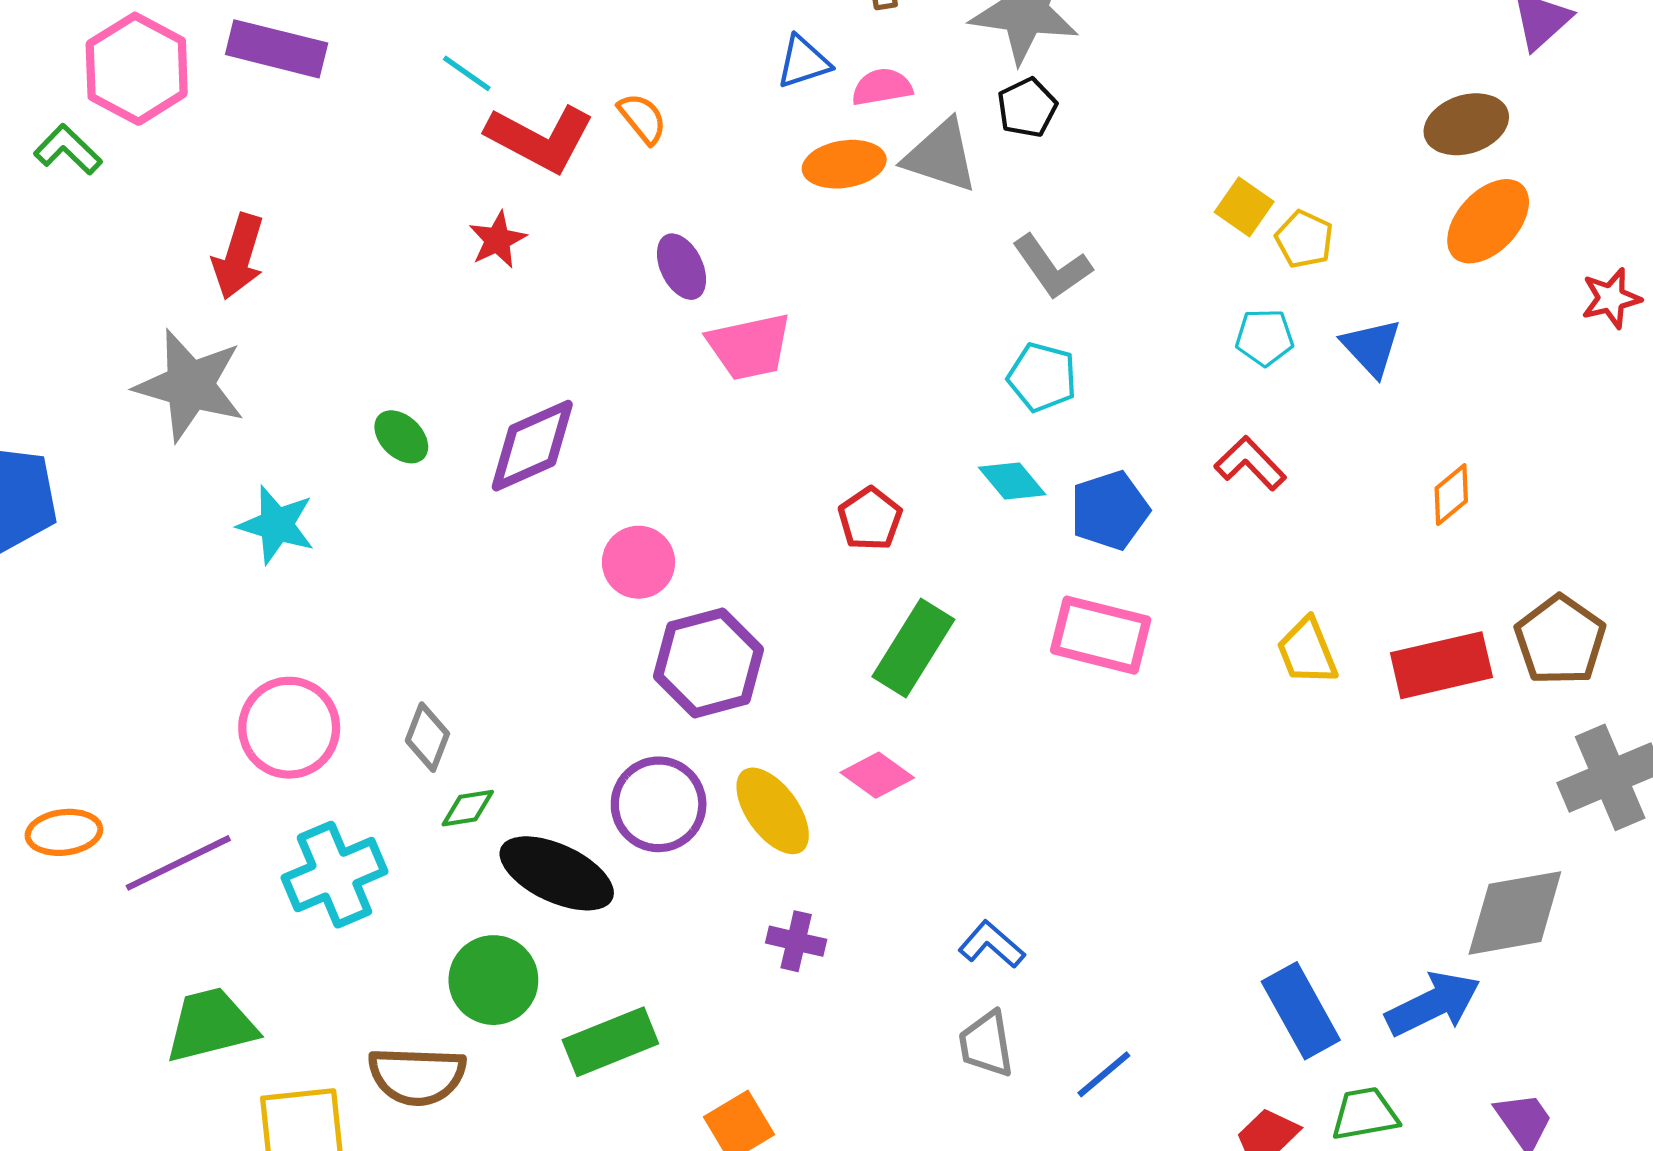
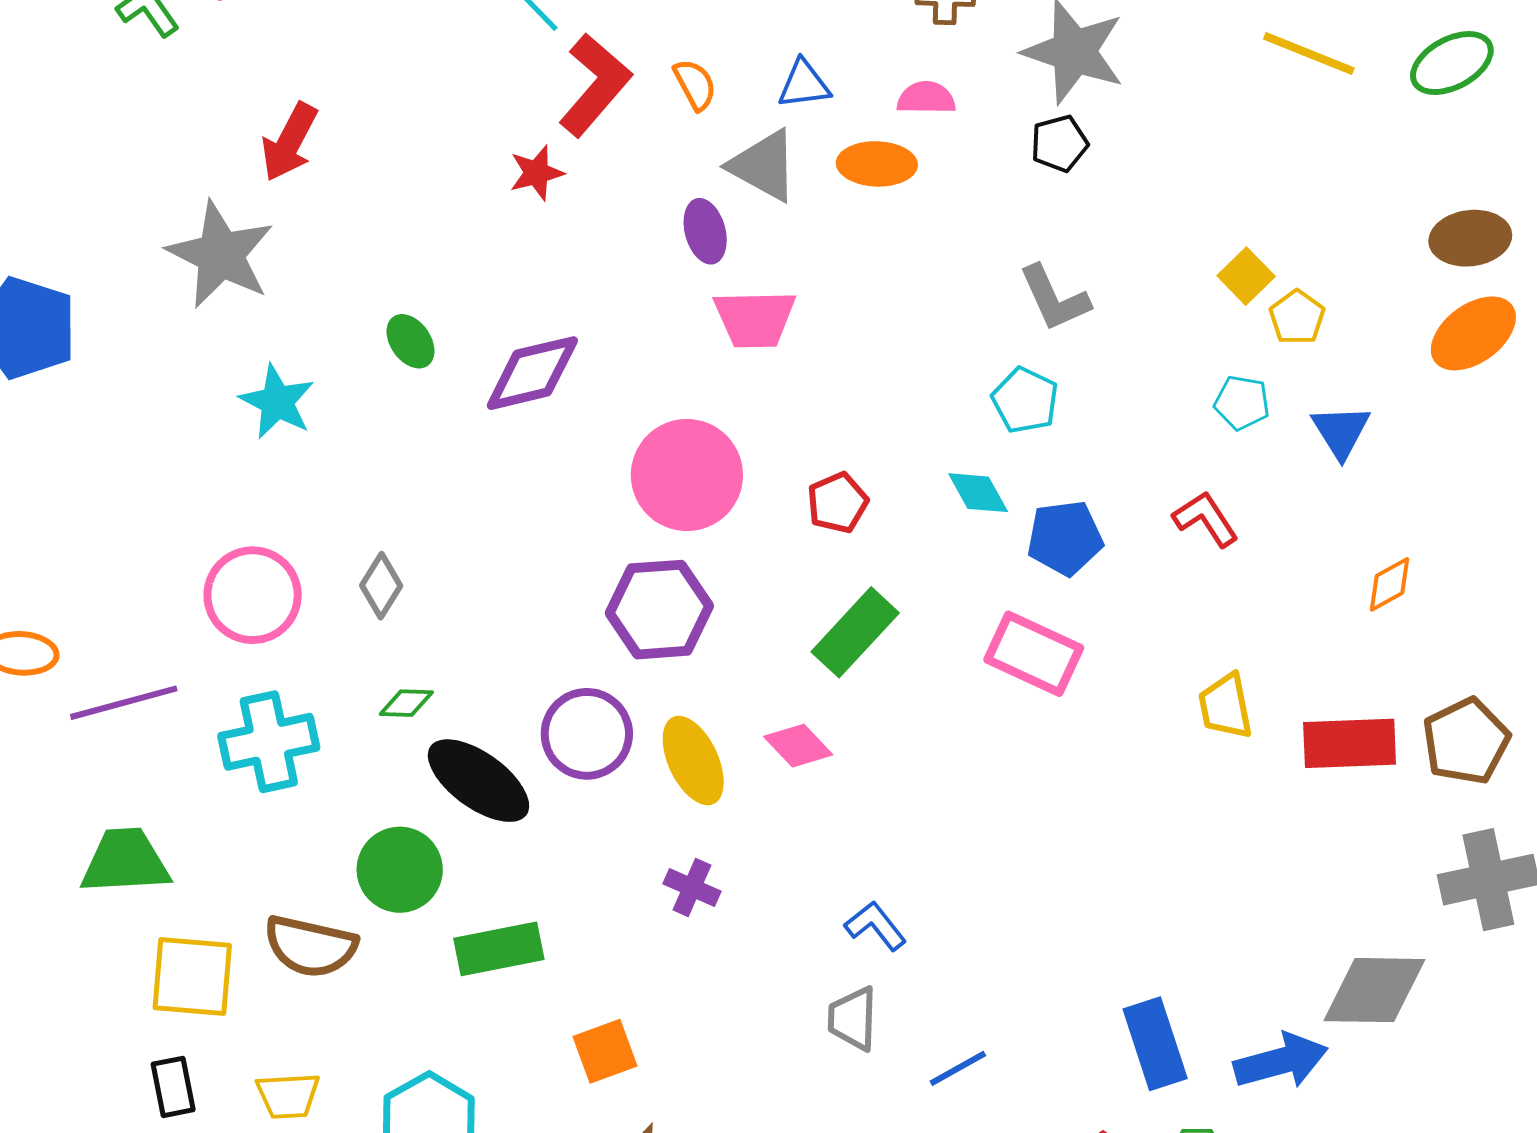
blue triangle: (803, 62) -> (804, 84), moved
red L-shape: (540, 138) -> (595, 85), turned -88
gray triangle: (941, 156) -> (764, 166), moved
pink circle: (639, 562) -> (687, 475), moved, size x1.6
gray diamond: (427, 737) -> (381, 586), moved

